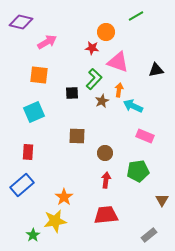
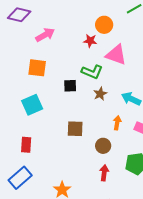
green L-shape: (94, 79) -> (92, 72), turned 70
orange arrow: (119, 90) -> (117, 123), moved

